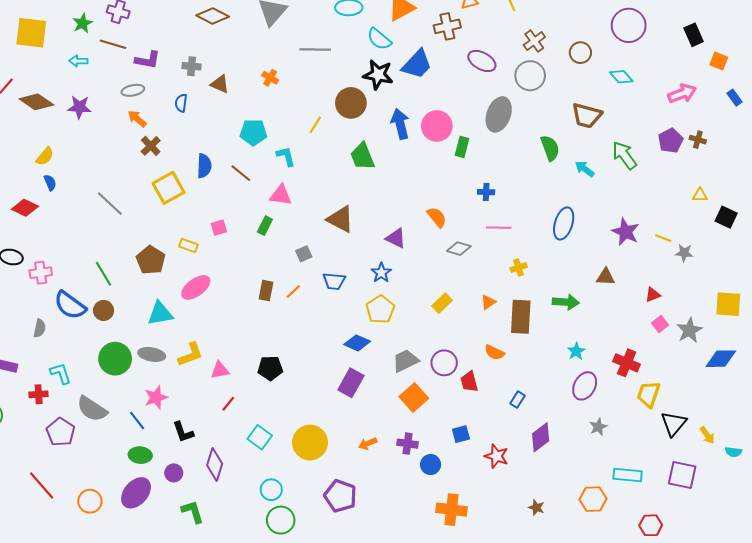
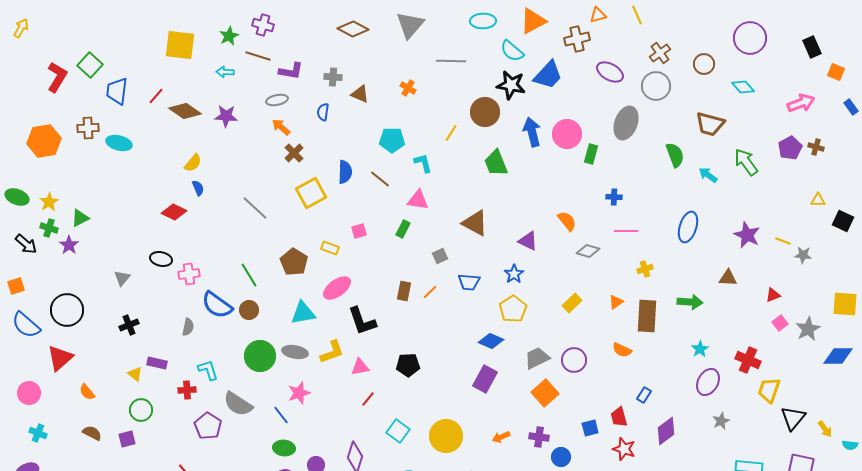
red trapezoid: (469, 382) -> (619, 417), moved
black L-shape: (183, 432) -> (362, 321), moved, size x1.4

